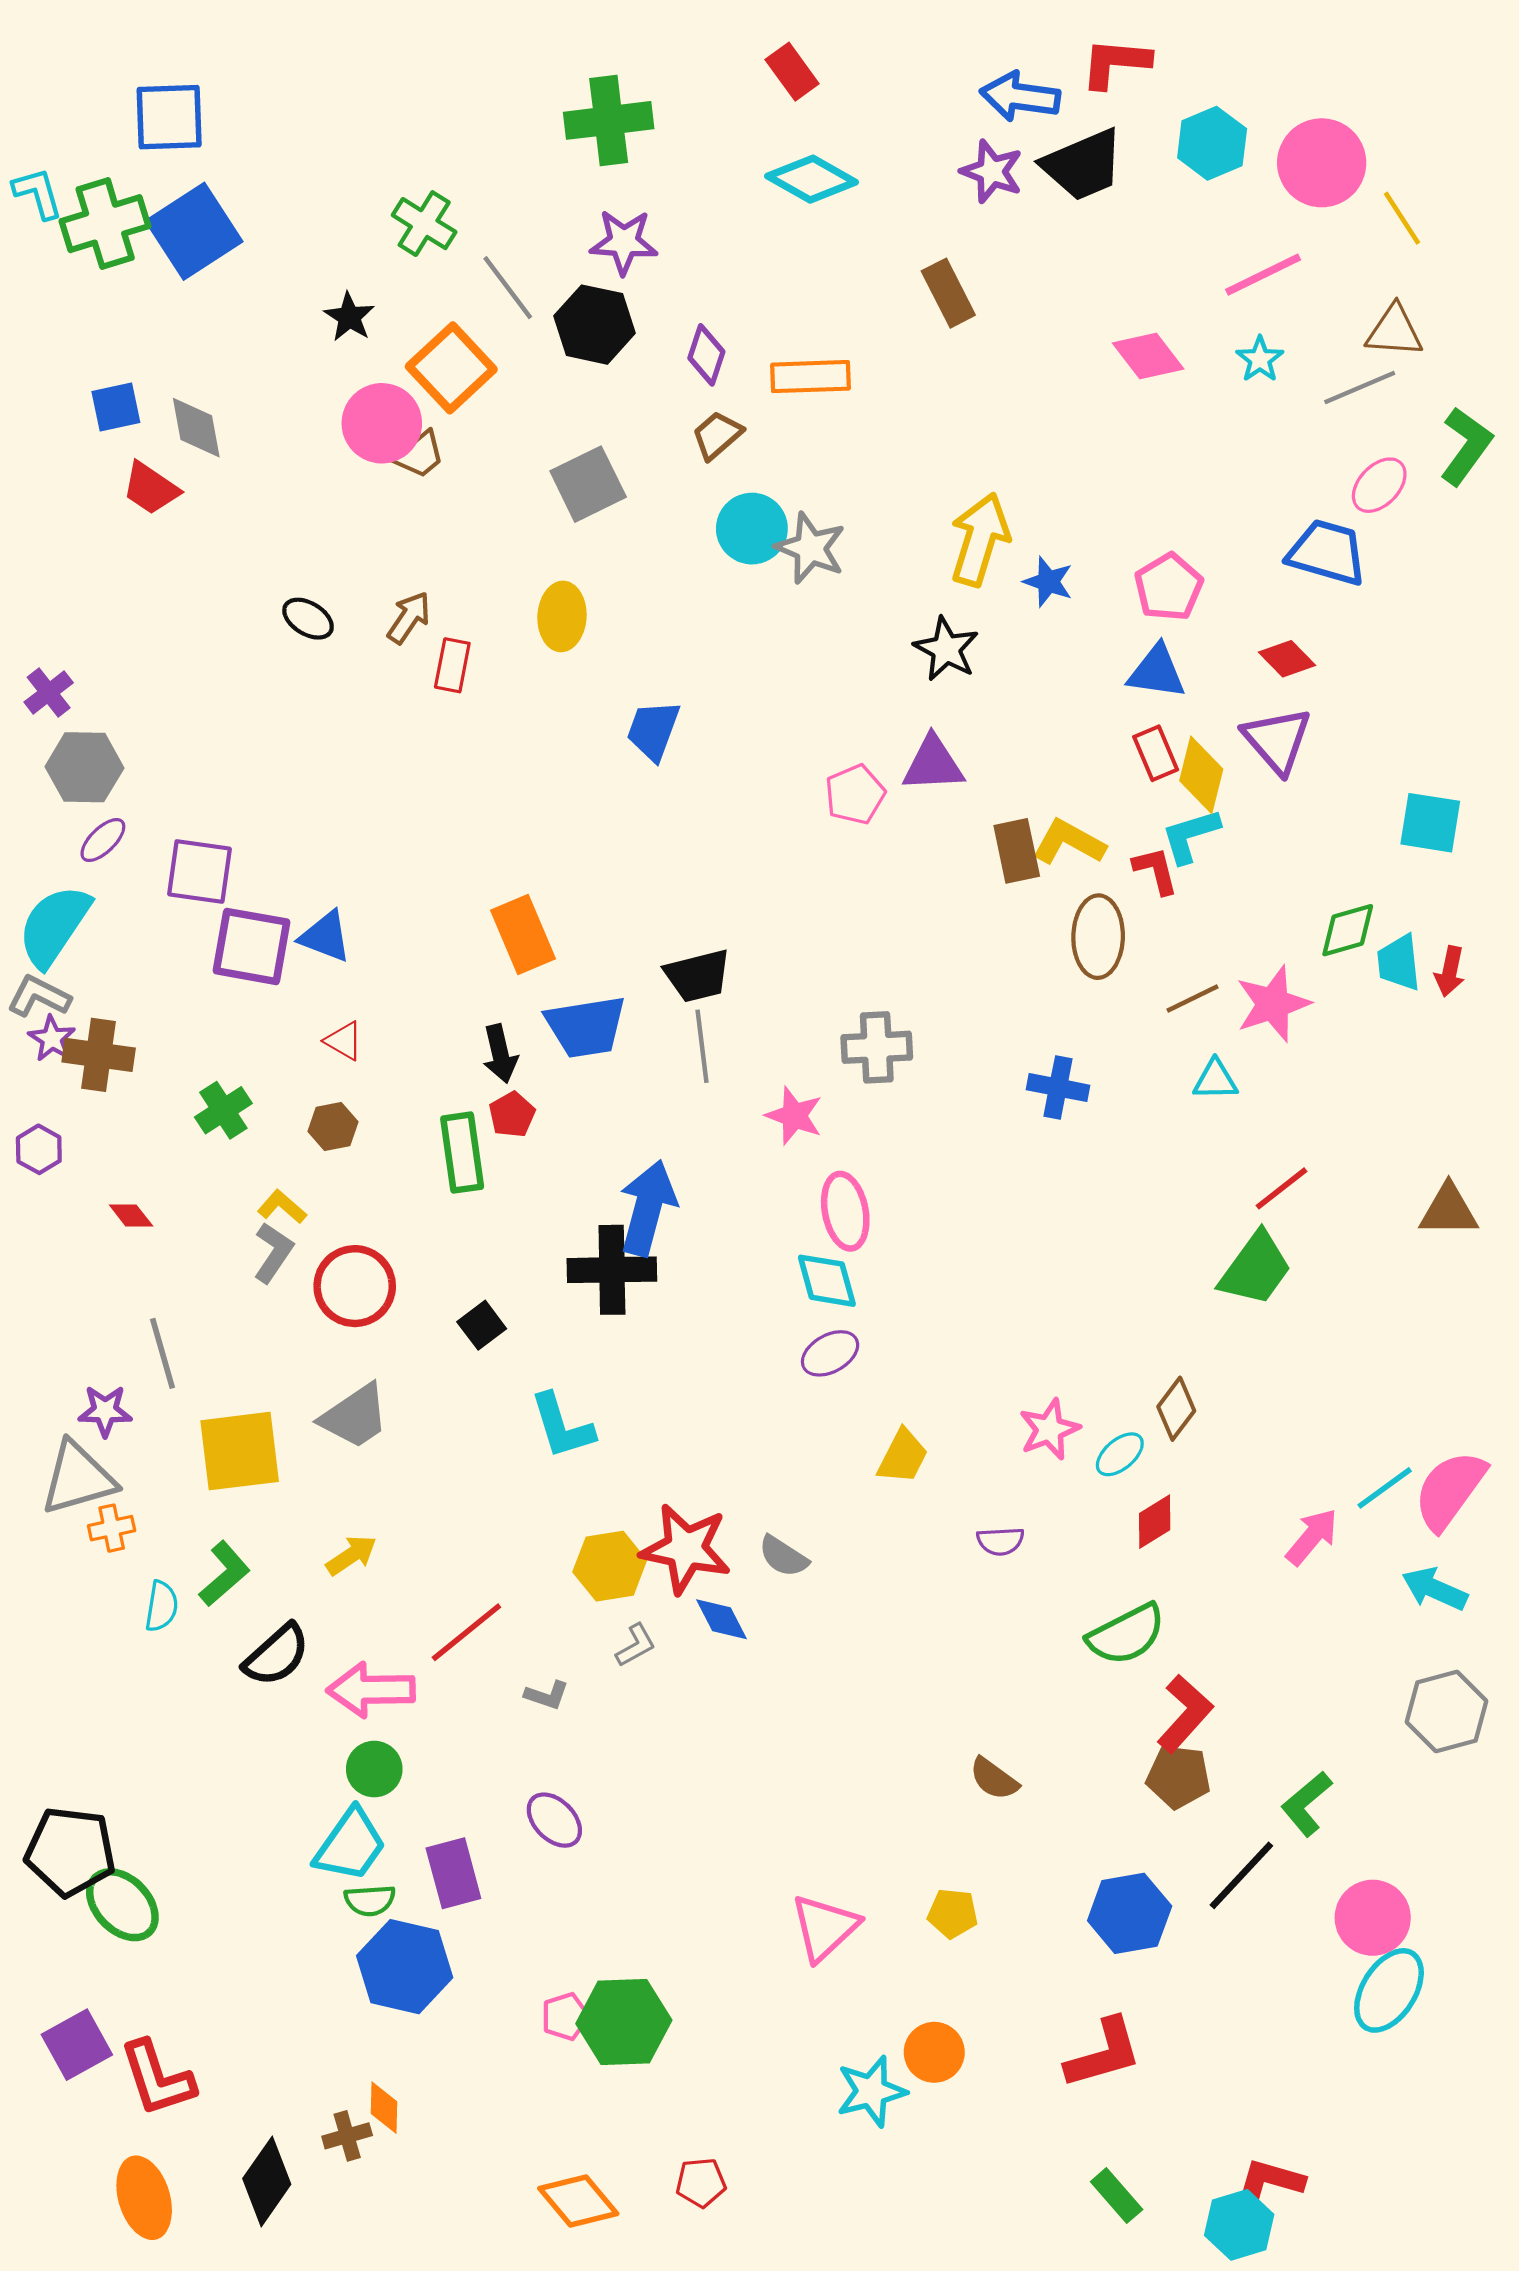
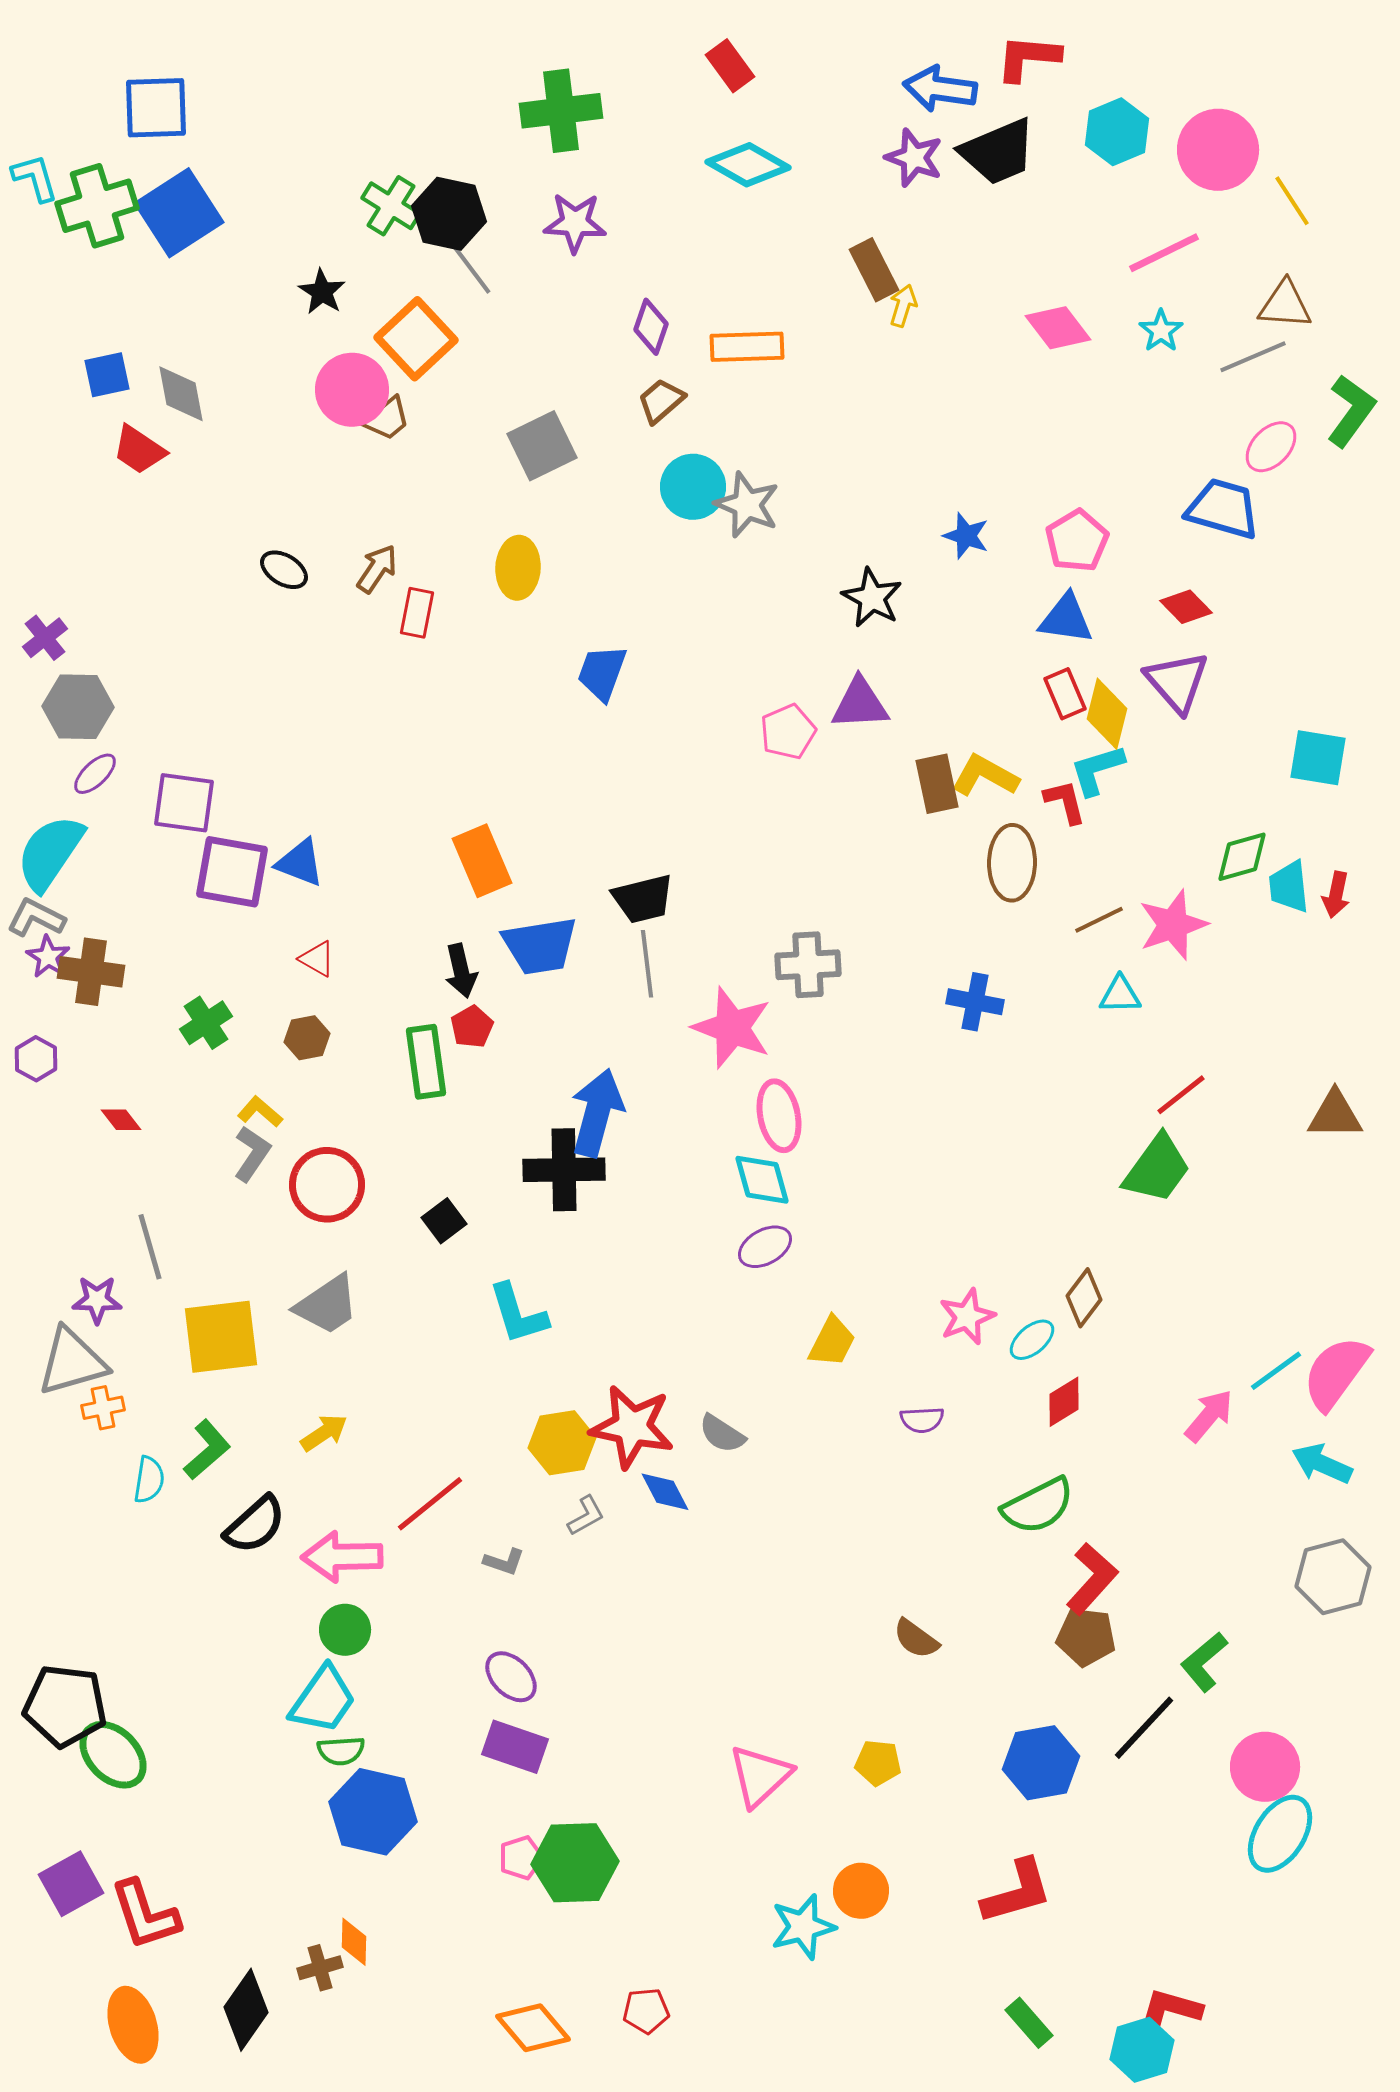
black hexagon: (595, 325) -> (449, 214), moved
yellow arrow: (980, 539) -> (903, 306), moved, size x0.5
pink star: (794, 1116) -> (732, 1028), size x1.5
purple rectangle: (453, 1873) -> (515, 1747), moved, turned -56

